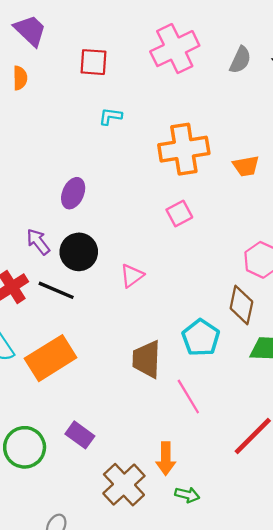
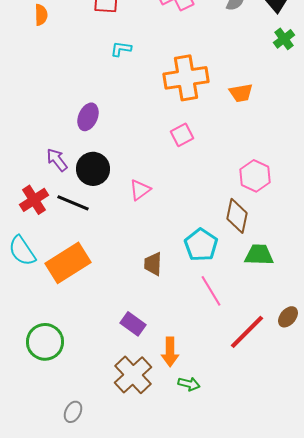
brown trapezoid: (147, 359) -> (153, 264), size x0.7
pink line: (188, 396) -> (211, 291), moved
purple rectangle: (80, 435) -> (133, 324), moved

